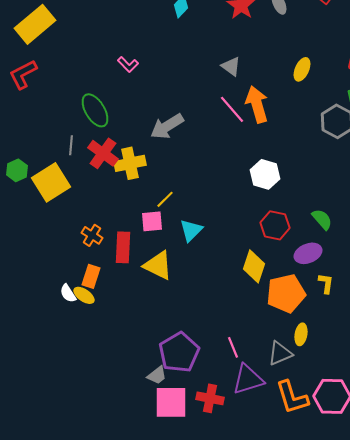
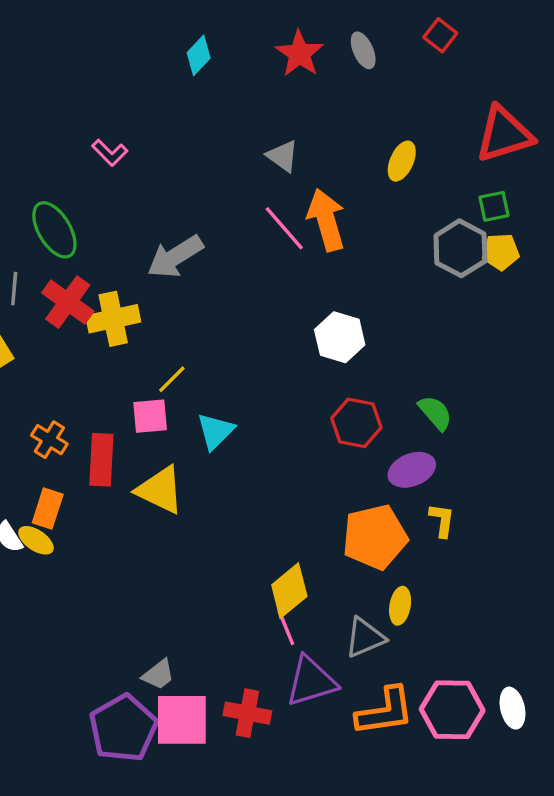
yellow diamond: (254, 266) -> (289, 591), moved, turned 32
purple pentagon: (179, 352) -> (123, 728), moved
orange L-shape: (292, 397) -> (385, 711), turned -81

